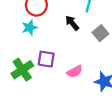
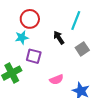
purple square: (46, 59) -> (34, 56), moved

